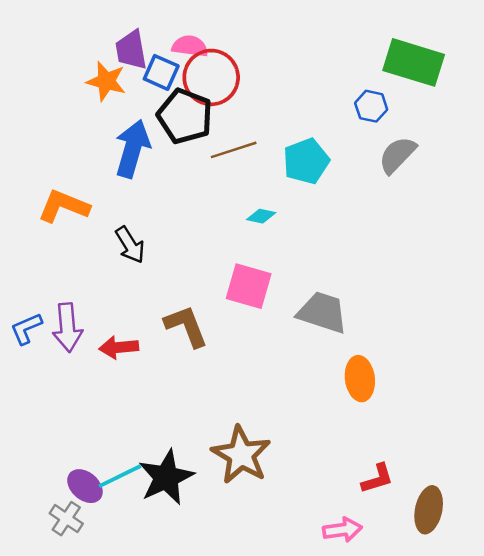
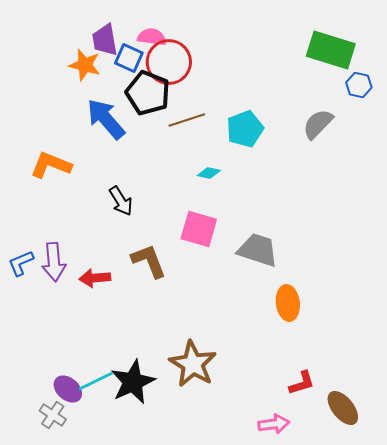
blue hexagon: (371, 106) -> (359, 85), moved
blue arrow: (132, 149) -> (106, 119), turned -57
black arrow: (130, 245) -> (121, 201), moved
brown ellipse: (429, 510) -> (343, 408), turned -51

